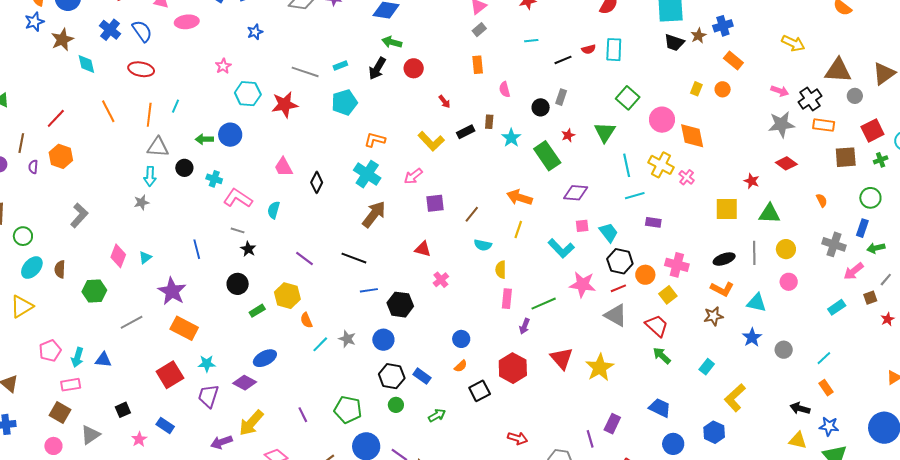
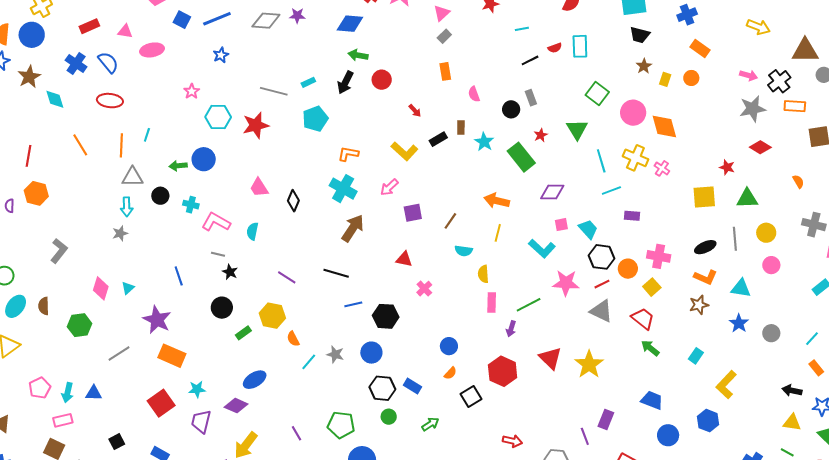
brown star: (698, 36) -> (644, 66), moved
cyan line: (531, 41) -> (522, 29), moved
gray rectangle: (561, 97) -> (531, 98), turned -35
red line: (56, 118) -> (28, 156), turned -30

